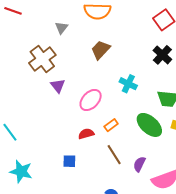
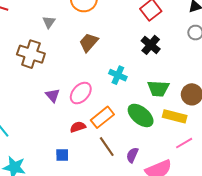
brown cross: (42, 59) -> (31, 54), turned -32
purple triangle: (58, 86) -> (53, 95), moved
orange rectangle: (111, 125) -> (102, 117), size x1.6

